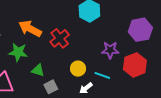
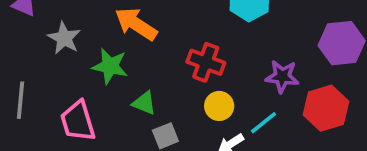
red cross: (60, 38) -> (206, 62), moved, turned -36
cyan line: (102, 75) -> (264, 123), turned -63

